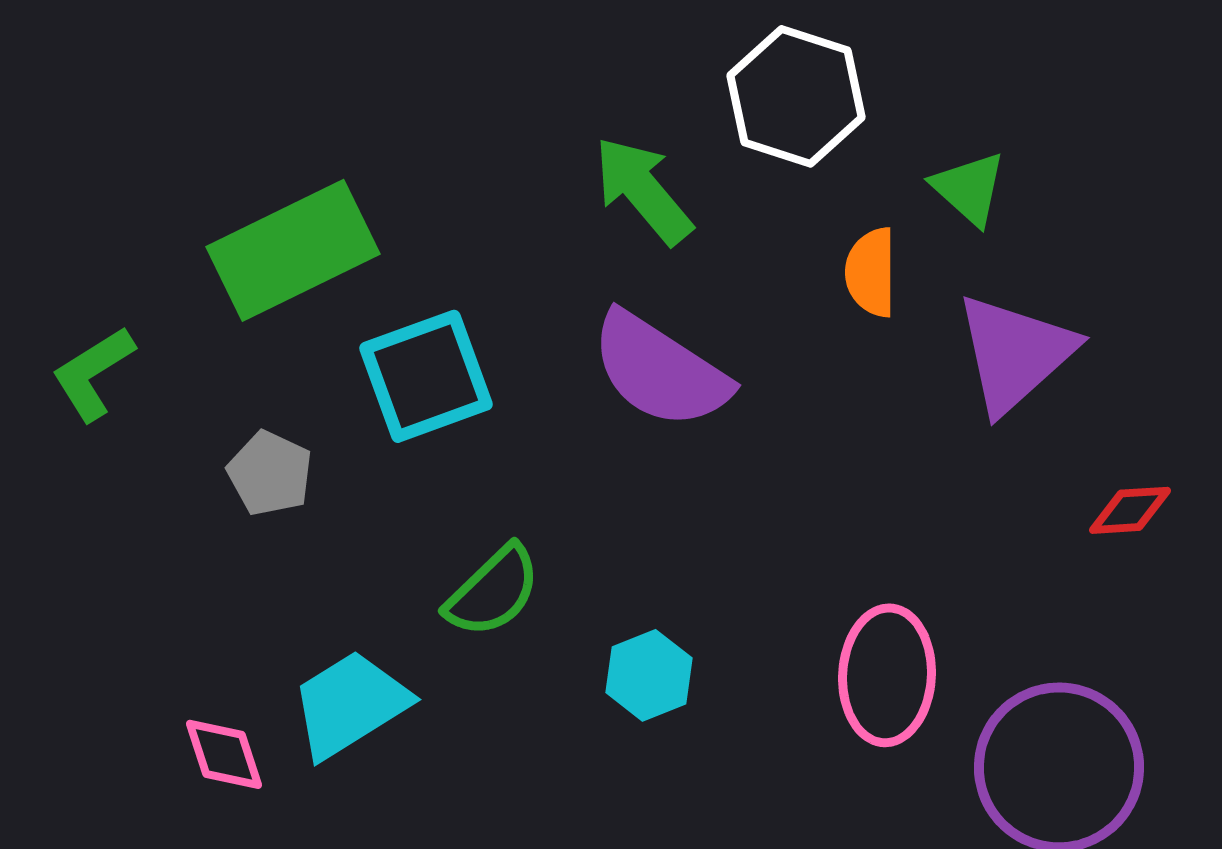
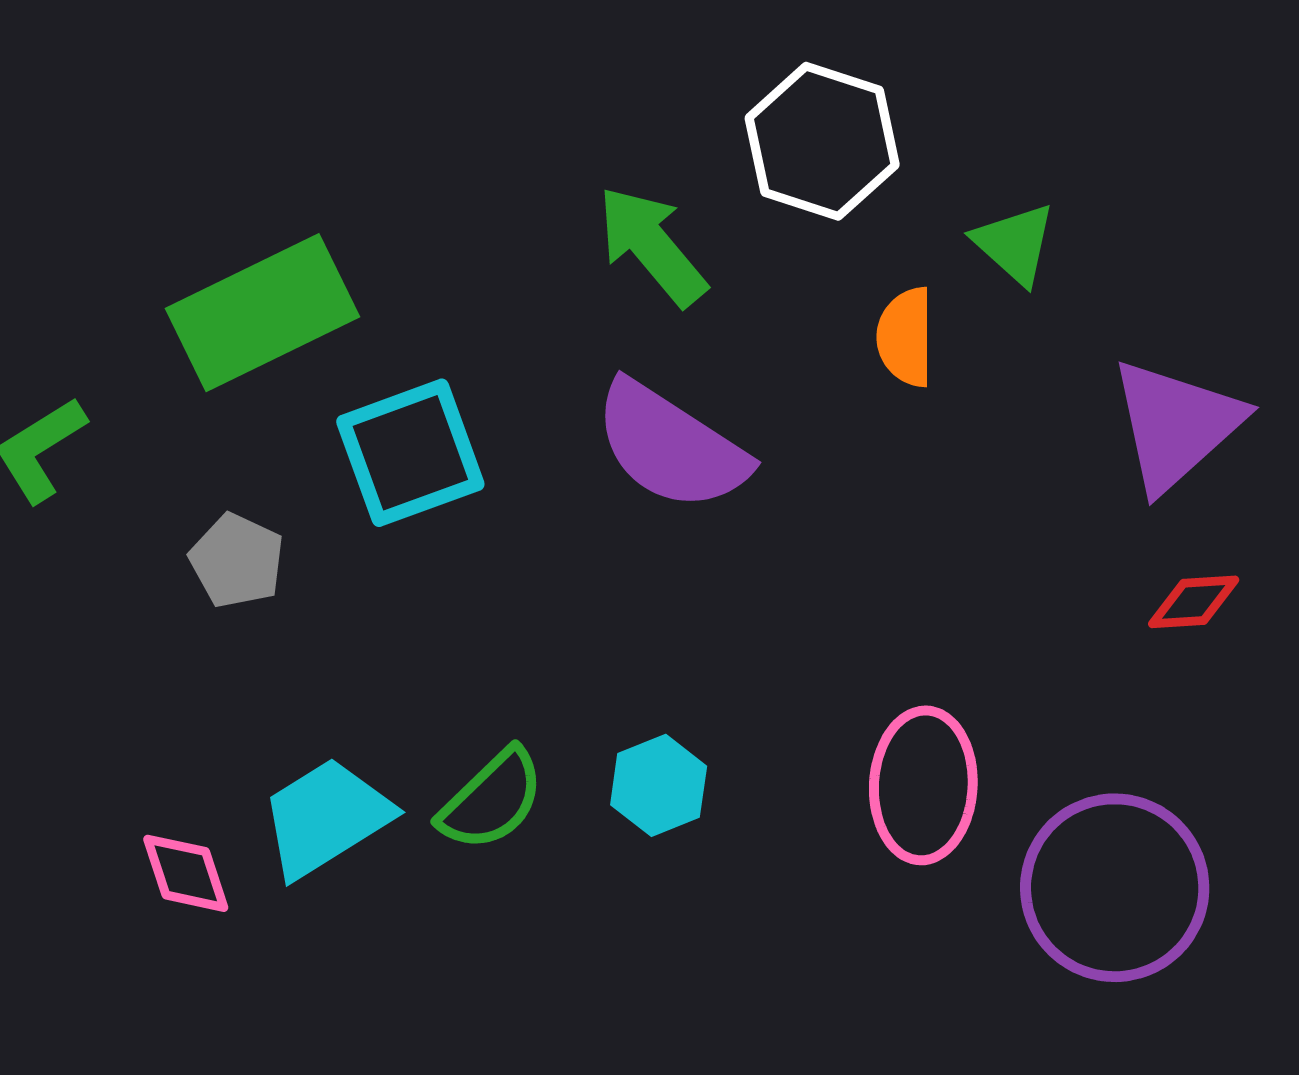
purple triangle: (1015, 353) -> (1176, 425), moved
green semicircle: (493, 591) -> (492, 800), moved

